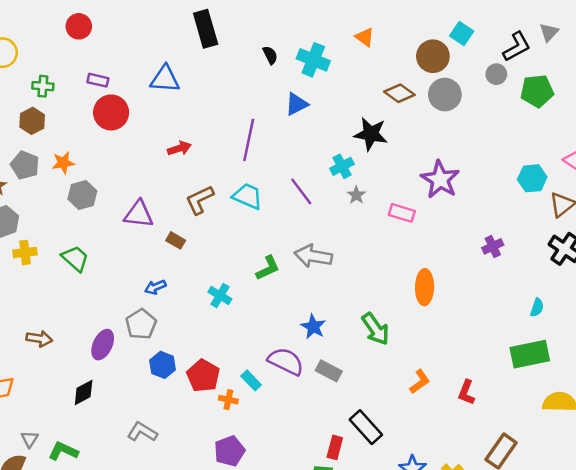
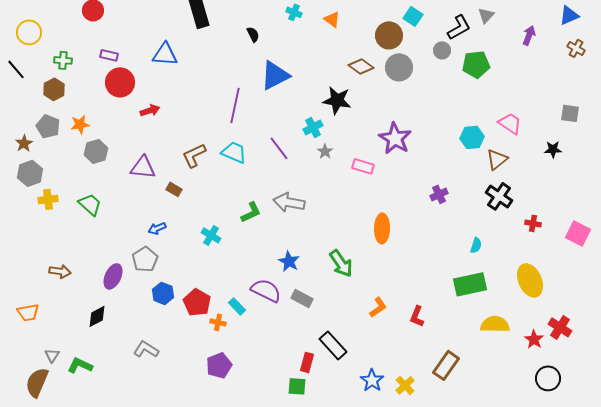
cyan cross: (313, 60) -> (294, 12), moved, size x0.6
blue triangle: (297, 104) -> (275, 75), size x1.5
red arrow: (179, 148) -> (150, 110), moved

